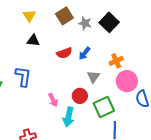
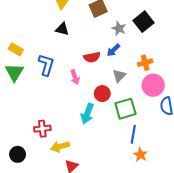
gray star: (85, 23) -> (119, 28), moved
red semicircle: (64, 53) -> (92, 57), moved
pink arrow: (53, 100) -> (75, 77), moved

